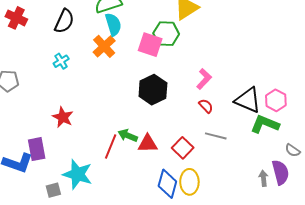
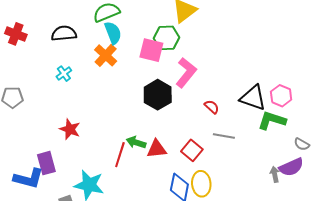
black semicircle: (64, 21) -> (64, 33), turned -115
pink L-shape: (204, 79) -> (186, 73), moved, size x1.4
purple semicircle: (281, 172) -> (291, 167), turned 85

